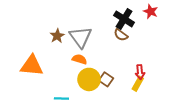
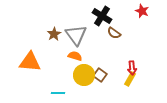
black cross: (124, 19) -> (102, 16), moved

